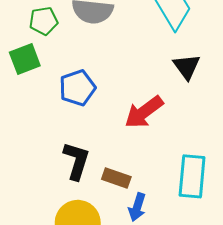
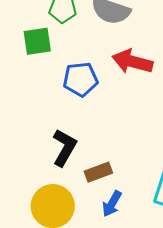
red arrow: (144, 112) -> (132, 62), moved, turned 39
brown rectangle: (116, 178) -> (98, 172), turned -52

